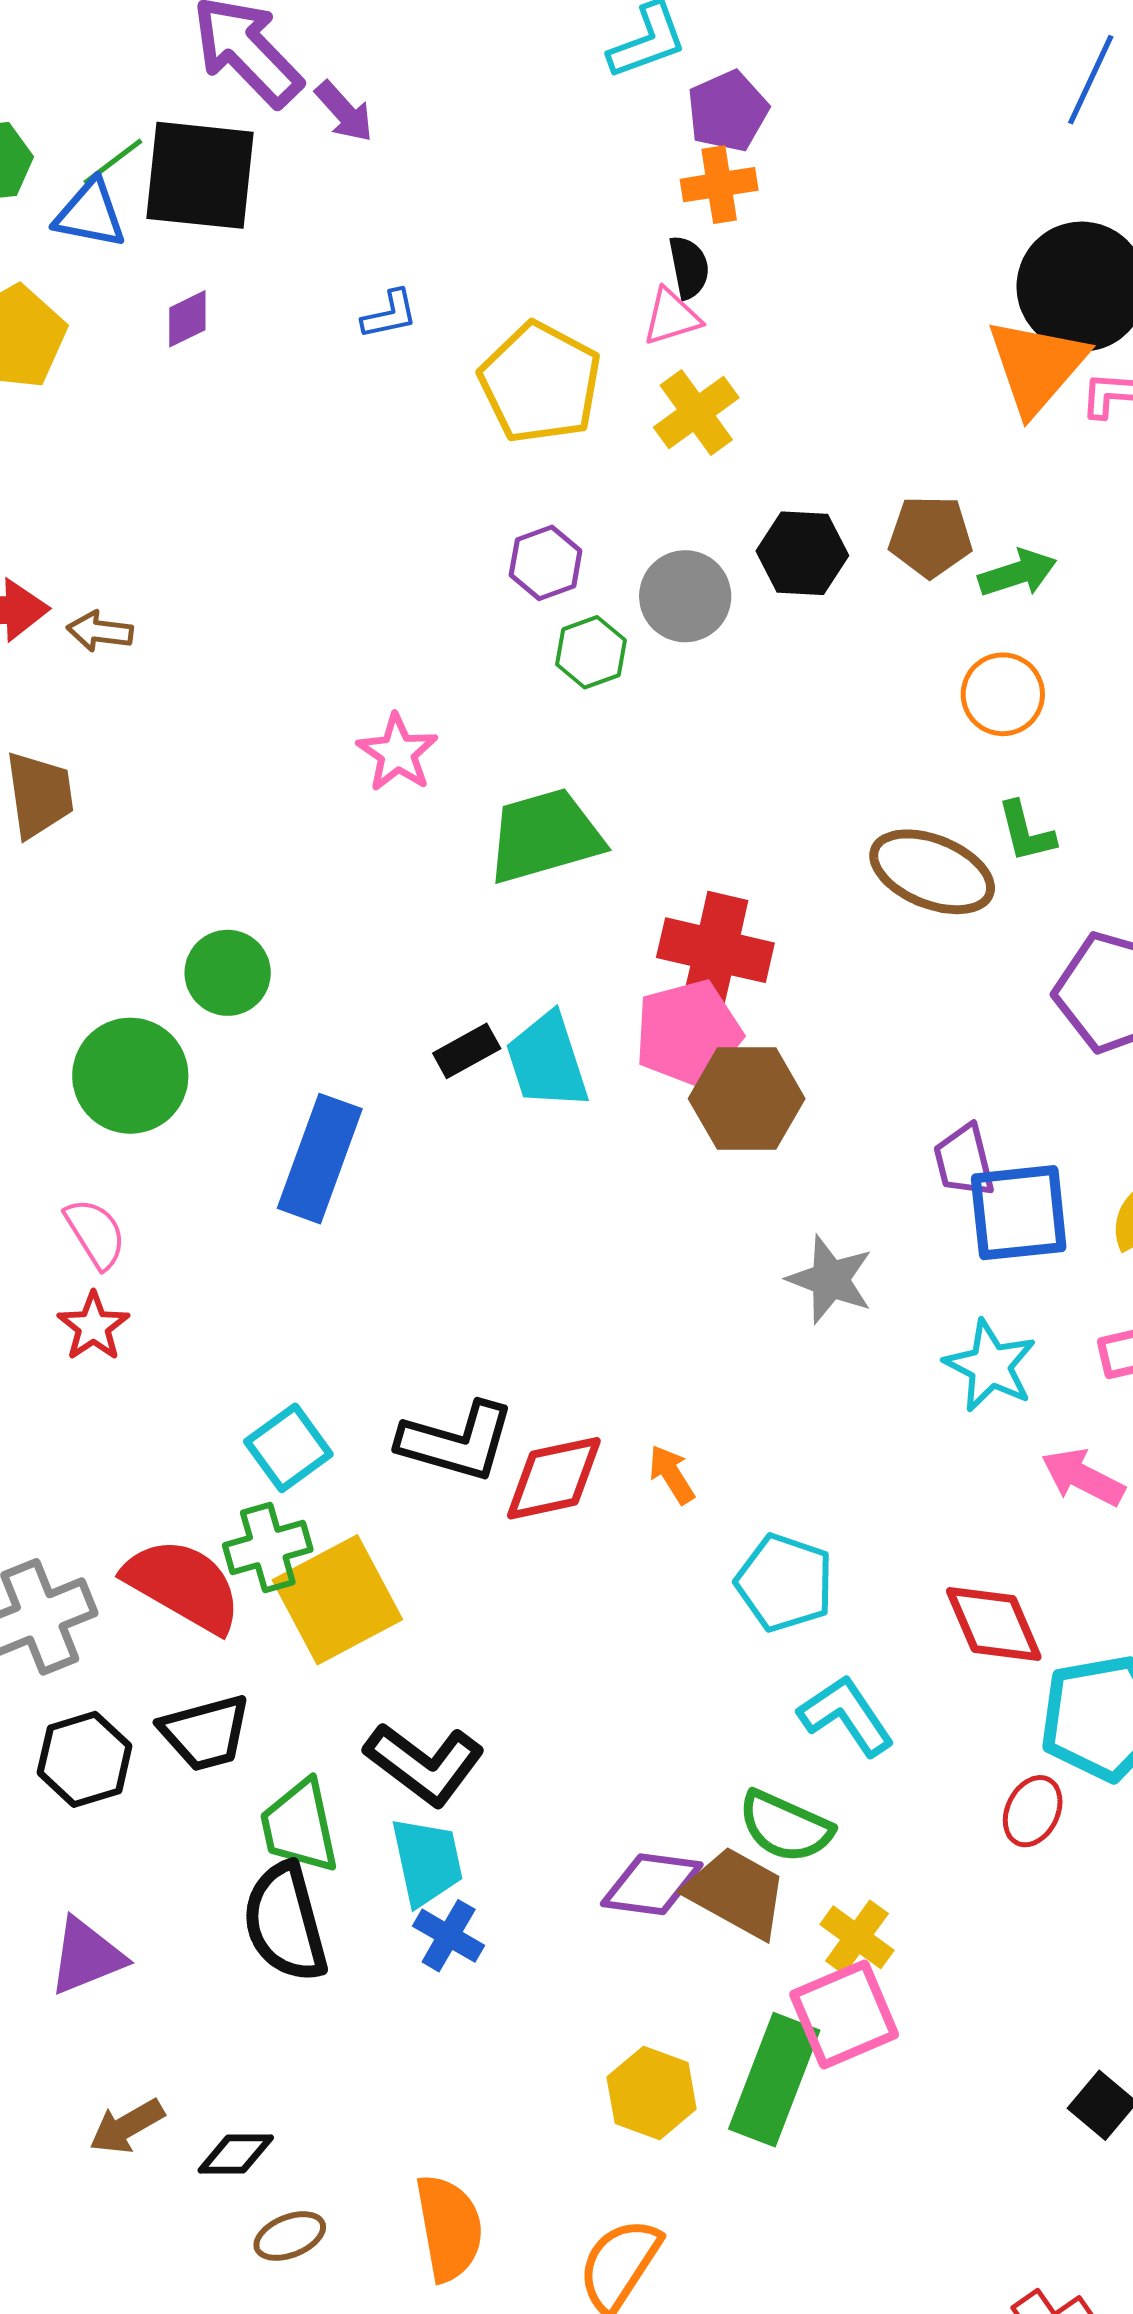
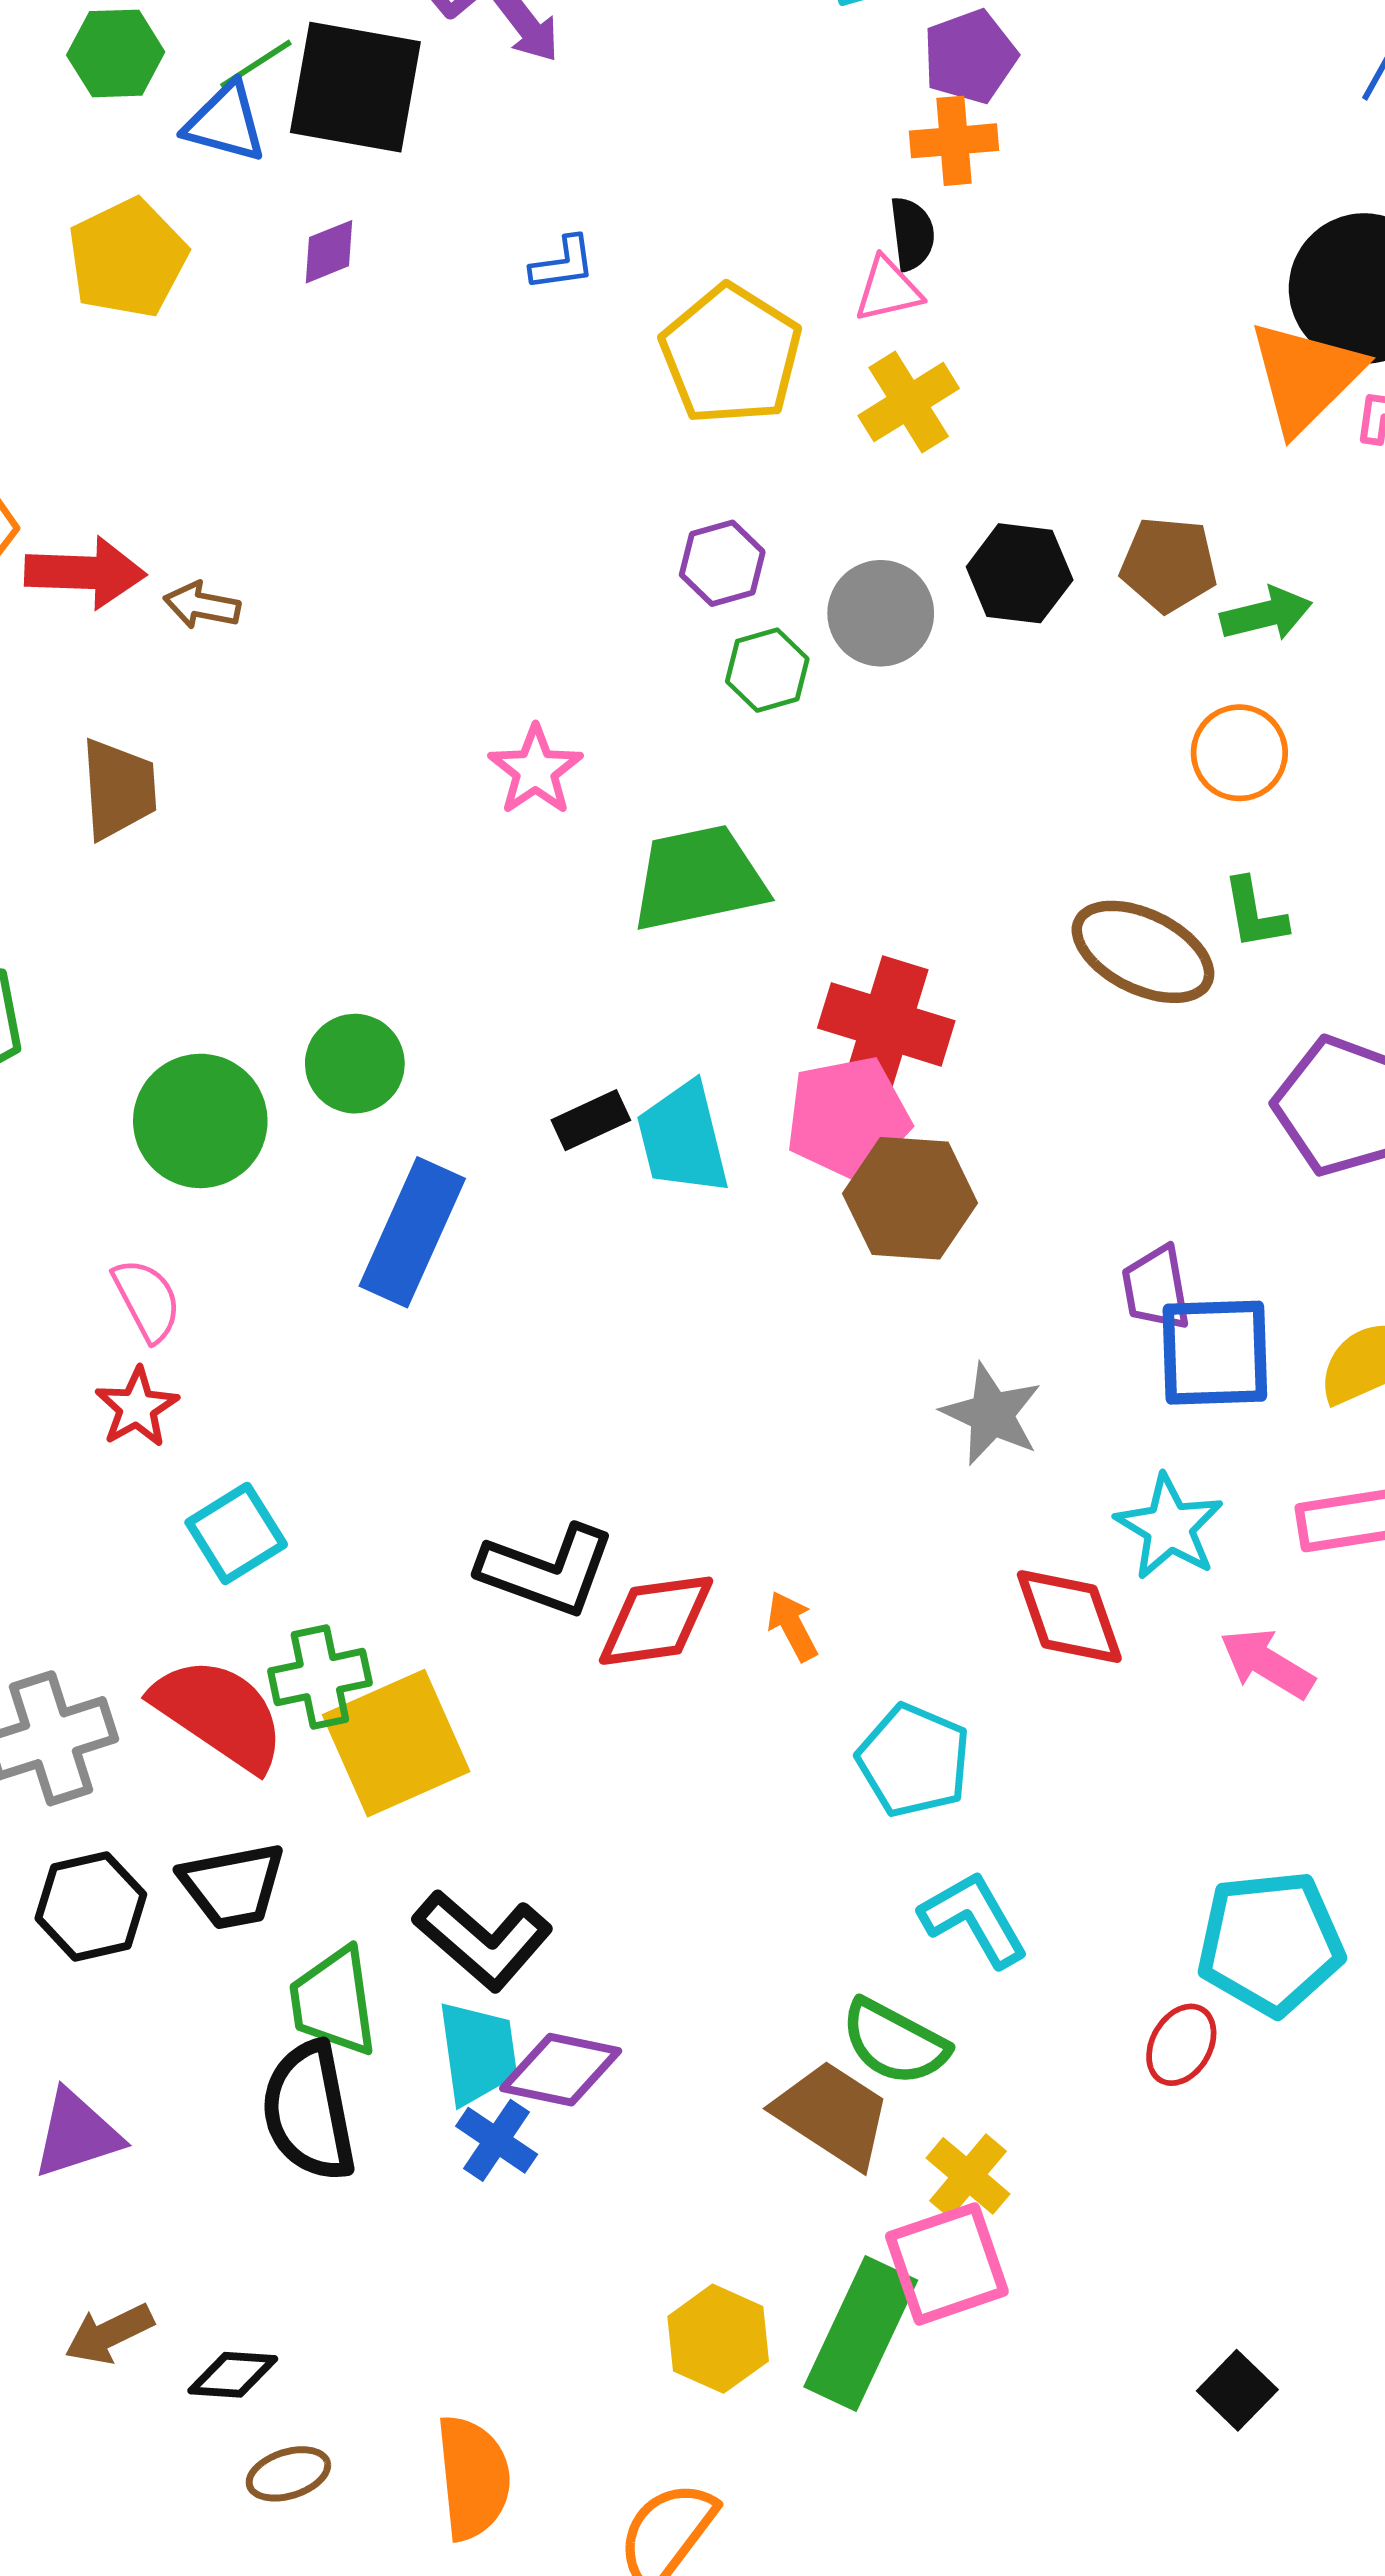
green circle: (228, 973) -> (355, 1064), moved
cyan square: (288, 1448) -> (236, 1533), moved
red diamond: (994, 1624) -> (1069, 1617), moved
purple diamond: (652, 1884) -> (561, 2070), moved

